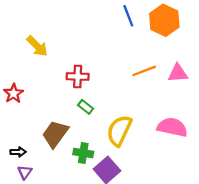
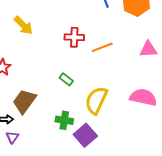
orange line: (144, 71) -> (102, 47), moved
red cross: (78, 77) -> (74, 37), moved
brown trapezoid: (55, 134) -> (24, 101), moved

